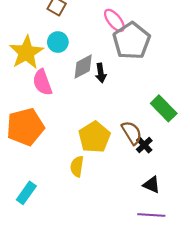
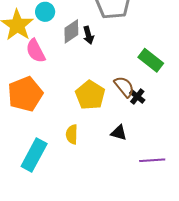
yellow semicircle: (77, 166) -> (72, 134), moved
black triangle: (152, 185) -> (119, 133), moved
cyan rectangle: (26, 193) -> (34, 155), size x1.5

